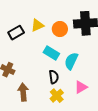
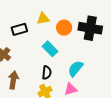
black rectangle: (16, 33) -> (19, 29), moved
cyan semicircle: (71, 61) -> (75, 69), moved

